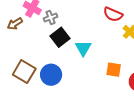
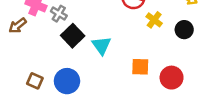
gray cross: (51, 17) -> (59, 14), turned -32
brown square: (24, 72) -> (35, 81), size x0.6

